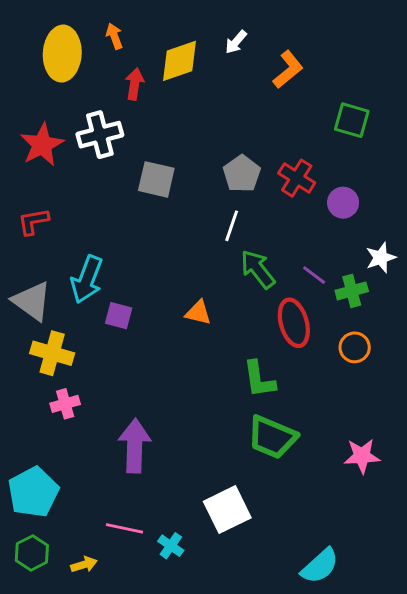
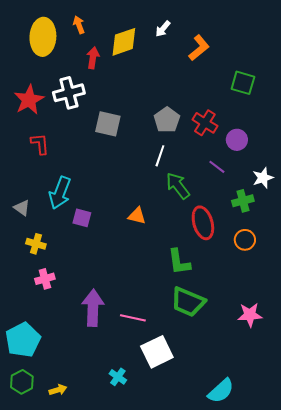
red L-shape: (33, 221) -> (40, 144), moved, turned 95
purple line: (314, 275) -> (217, 167), moved
gray triangle: (32, 301) -> (22, 208), size x0.6
yellow cross: (52, 353) -> (36, 244), size x0.7
pink line: (124, 528) -> (133, 318), moved

